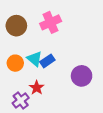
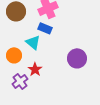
blue rectangle: (47, 61) -> (45, 28), moved, turned 56
orange circle: (15, 63) -> (14, 55), moved

